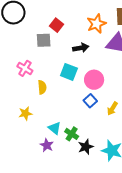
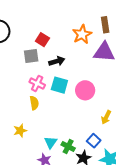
black arrow: (81, 48) -> (57, 61), moved
pink cross: (25, 68) -> (37, 83), moved
blue square: (90, 101) -> (94, 141), moved
cyan triangle: (55, 128) -> (51, 142), turned 32

